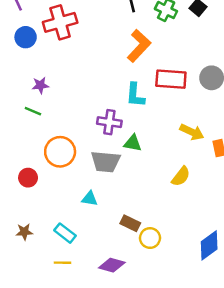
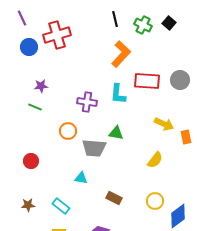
purple cross: (109, 122) -> (87, 102), moved
orange circle: (60, 152) -> (68, 131), moved, size x0.7
yellow circle: (150, 238) -> (155, 201), moved

